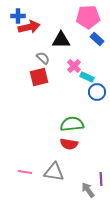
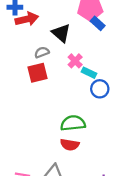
blue rectangle: (97, 39) -> (98, 23), moved
black triangle: (61, 40) -> (61, 33), turned 42
gray semicircle: (43, 58) -> (42, 52), turned -64

